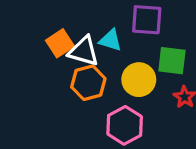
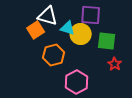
white triangle: (84, 51) -> (48, 16), moved
yellow circle: (139, 80) -> (81, 34), moved

